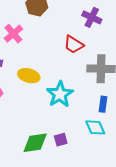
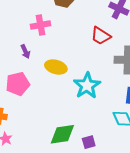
pink cross: (13, 34) -> (40, 25), turned 30
purple square: (61, 140) -> (89, 142), moved

